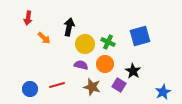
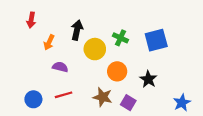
orange arrow: (44, 38) -> (49, 42), turned 72
green cross: (108, 42) -> (120, 38), moved
purple semicircle: (81, 65) -> (60, 67), moved
purple square: (119, 85) -> (128, 103), moved

